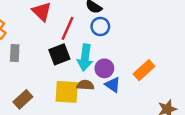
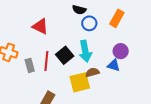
red line: (68, 28) -> (46, 61), moved
purple circle: (104, 68) -> (121, 51), moved
orange rectangle: (144, 70) -> (117, 18), moved

